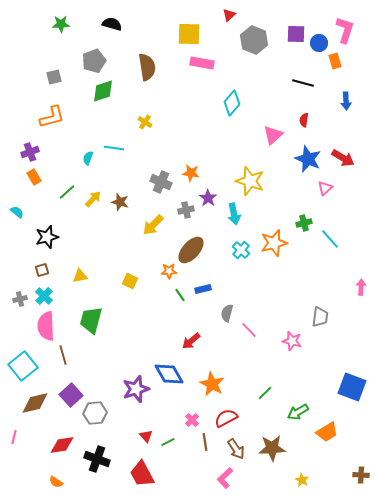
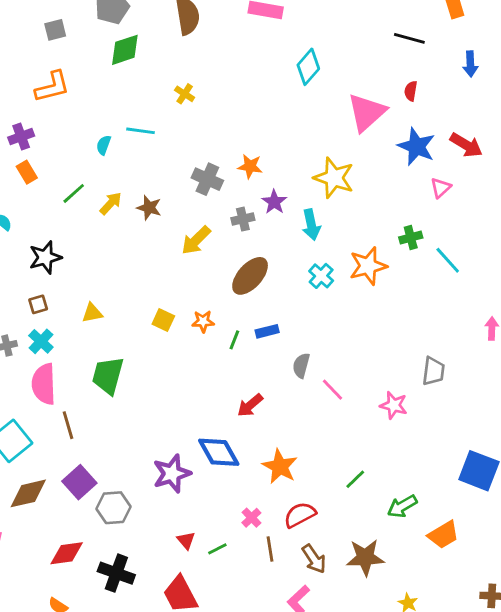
pink triangle: (273, 135) -> (367, 112), size x1.4
orange star: (169, 271) -> (203, 321), moved
green line: (180, 295) -> (234, 340), turned 56

